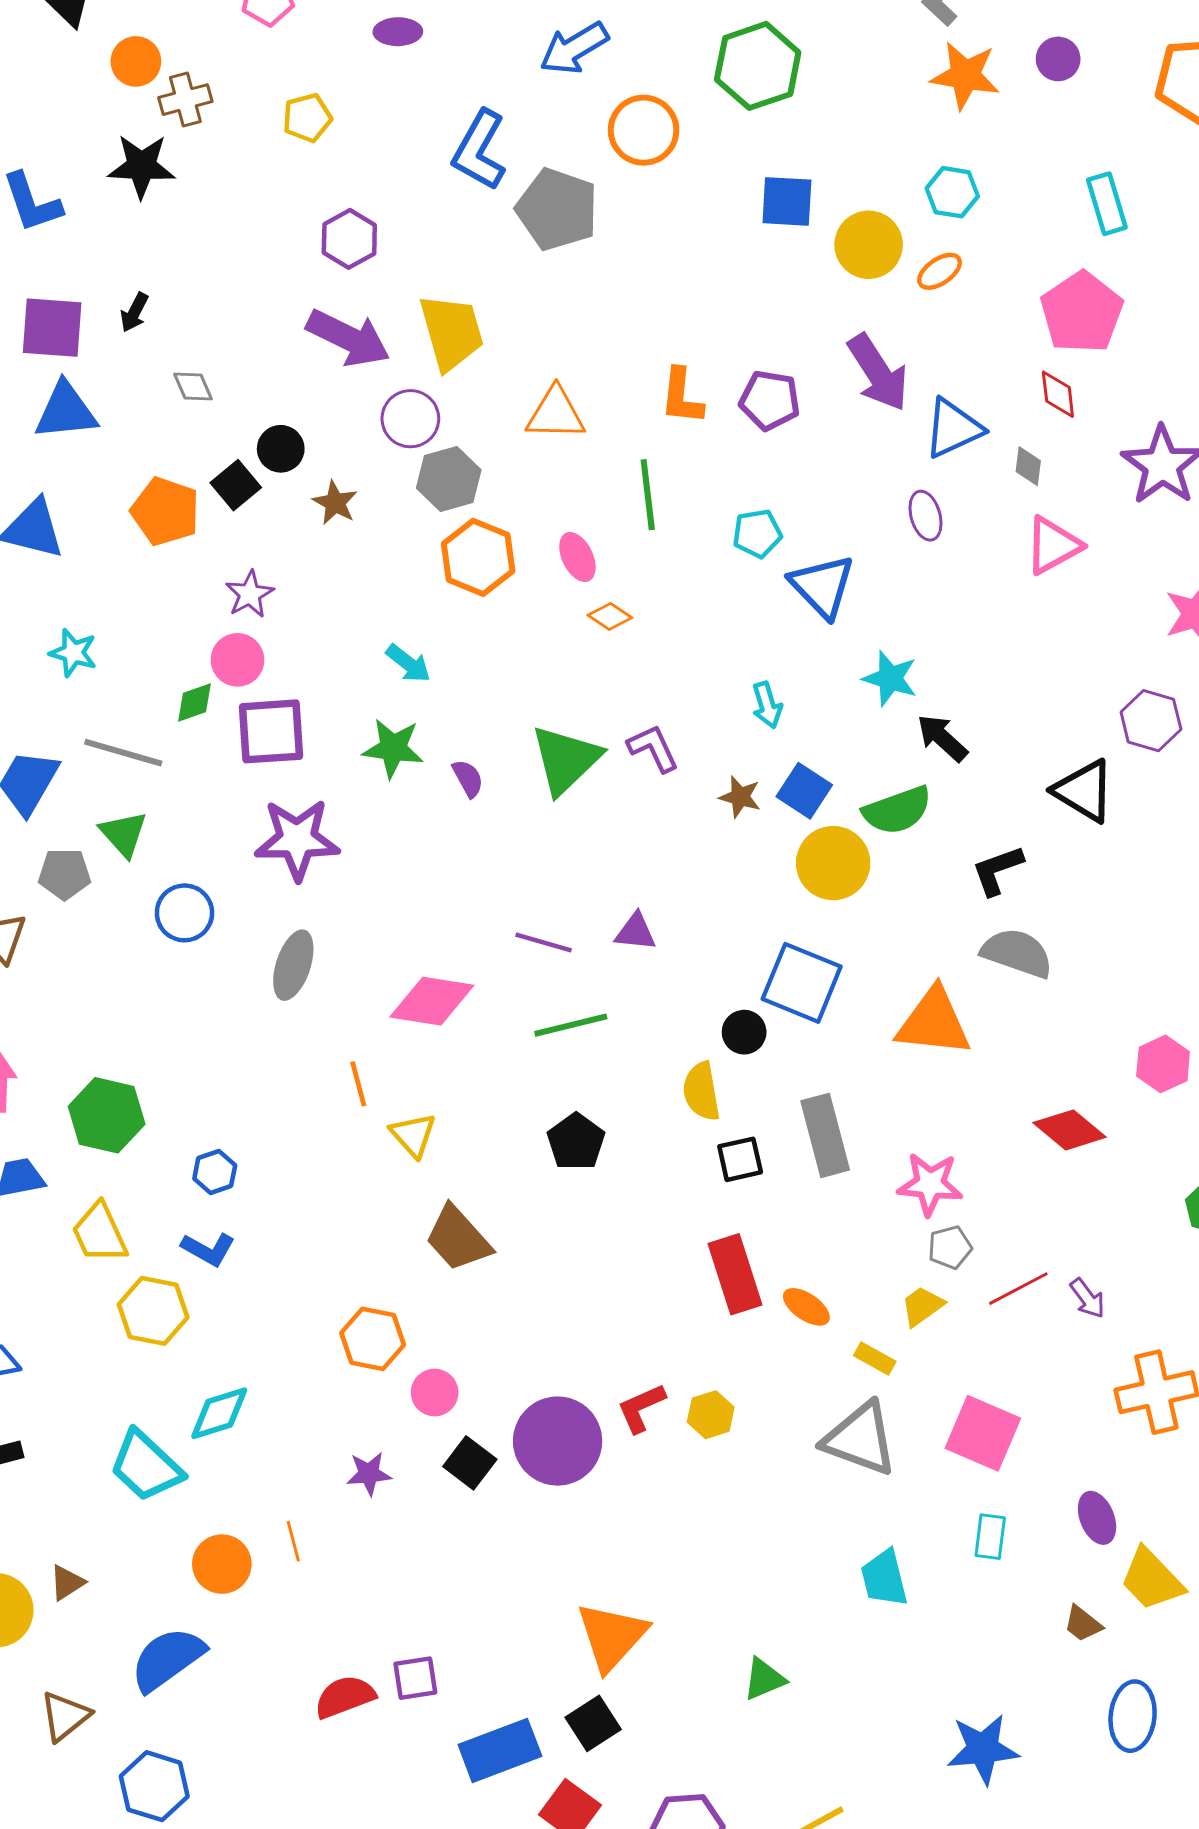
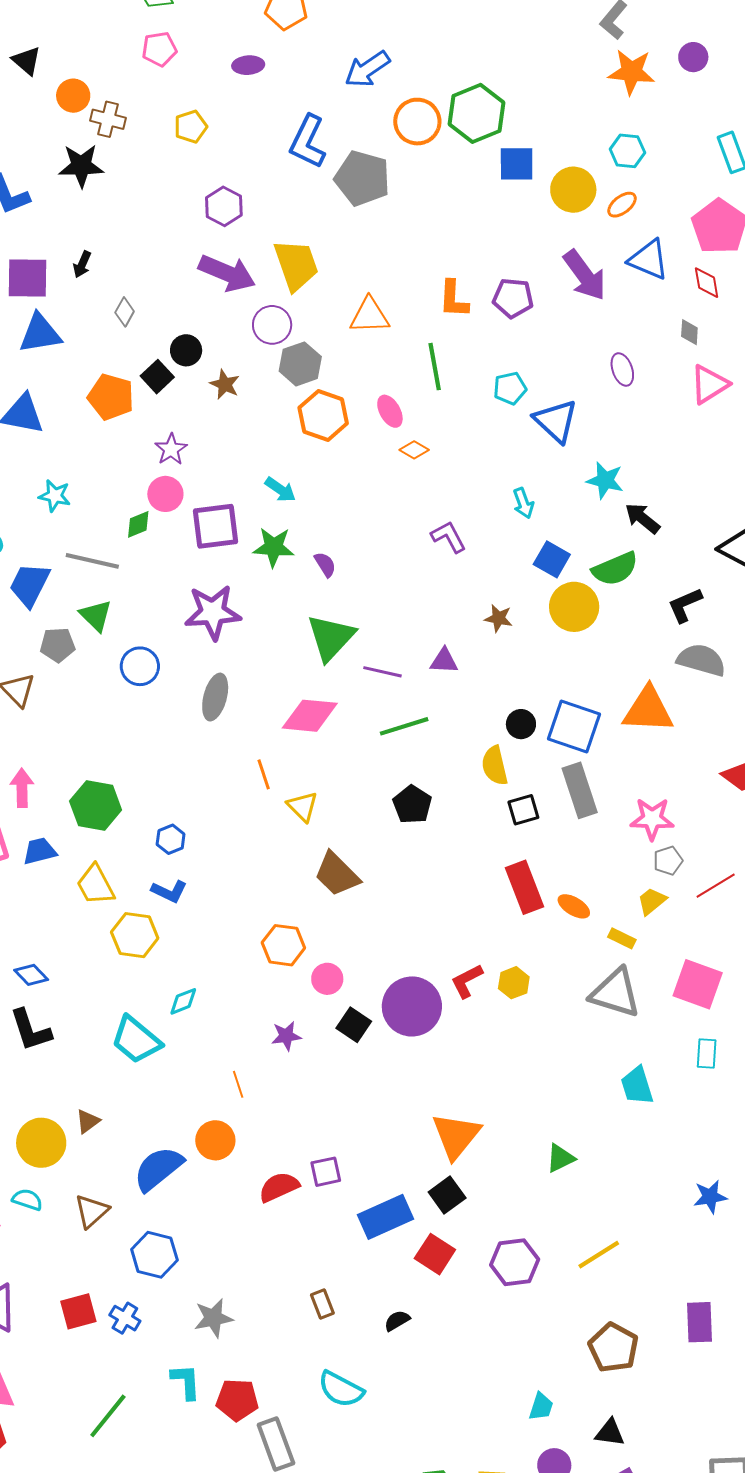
green hexagon: (758, 66) -> (476, 113), moved
brown cross: (185, 100) -> (108, 119), turned 32
gray diamond: (193, 386) -> (125, 312), turned 56
blue triangle: (953, 428) -> (649, 260), moved, turned 51
purple square: (271, 731) -> (215, 526), moved
green triangle: (566, 760) -> (331, 637), moved
brown star: (740, 797) -> (499, 618), moved
blue square: (802, 983) -> (574, 726), moved
cyan diamond: (219, 1413) -> (183, 1001), size x0.7
orange circle: (222, 1564) -> (215, 1140), moved
blue star: (983, 1749) -> (710, 1197), size x0.7

